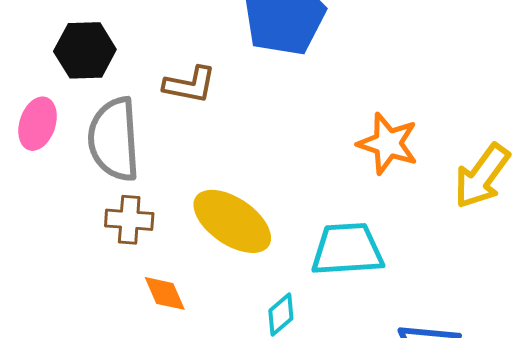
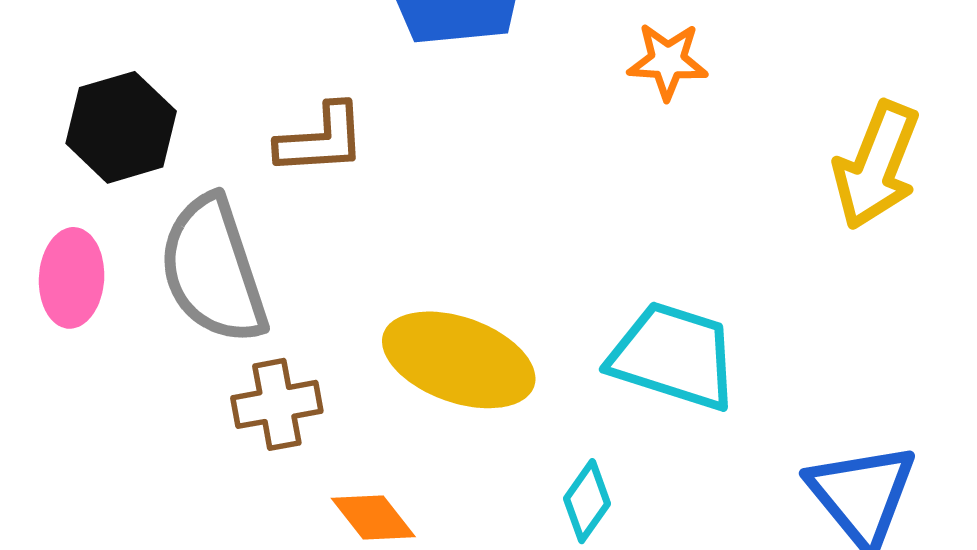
orange star: (388, 144) -> (668, 61), moved, size x0.7
cyan trapezoid: (347, 249) -> (674, 356), turned 36

